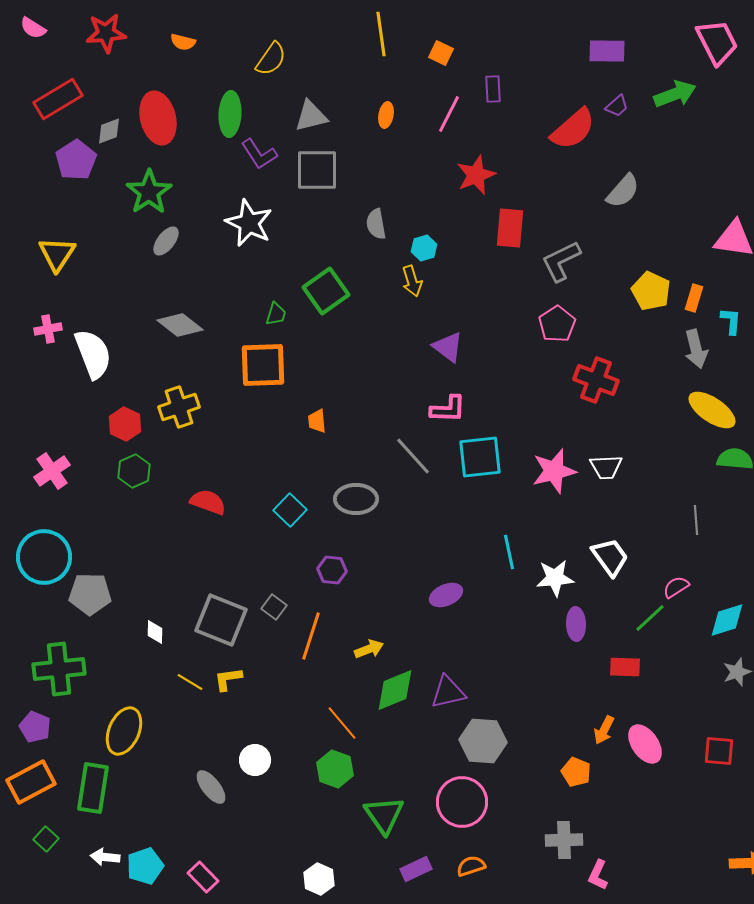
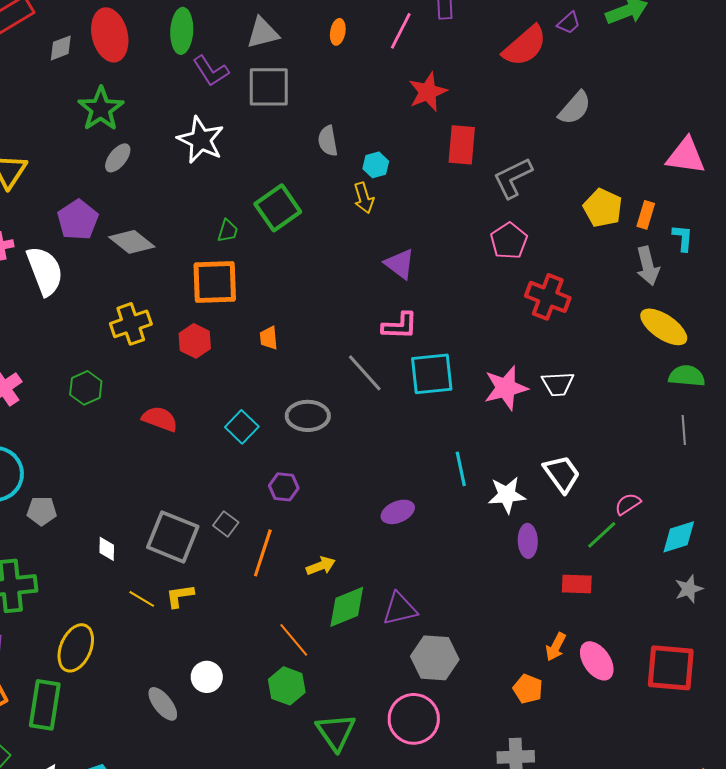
purple pentagon: (76, 160) -> (78, 220), moved
red hexagon: (125, 424) -> (195, 341), moved
gray line: (696, 520) -> (684, 430), moved
gray pentagon: (90, 594) -> (42, 511), size x0.7
red square: (719, 751) -> (671, 668), size x1.6

